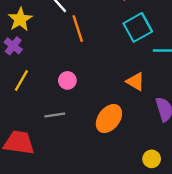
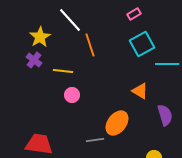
yellow line: (21, 80) -> (63, 71), moved, turned 66
pink circle: (67, 80) -> (72, 95), moved
gray line: (55, 115) -> (95, 140), moved

